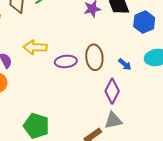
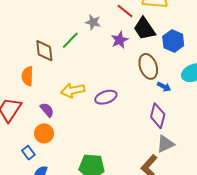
brown ellipse: (94, 57) -> (148, 66), moved

